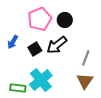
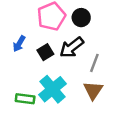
gray line: (86, 58) -> (94, 63), moved
brown triangle: (85, 81) -> (93, 90), moved

